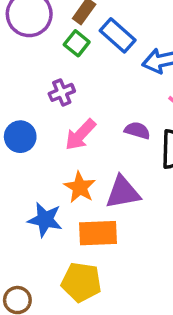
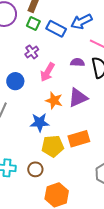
blue rectangle: (118, 35) -> (56, 29), moved
orange rectangle: (98, 233) -> (79, 139), moved
yellow pentagon: (81, 282) -> (53, 146), moved

